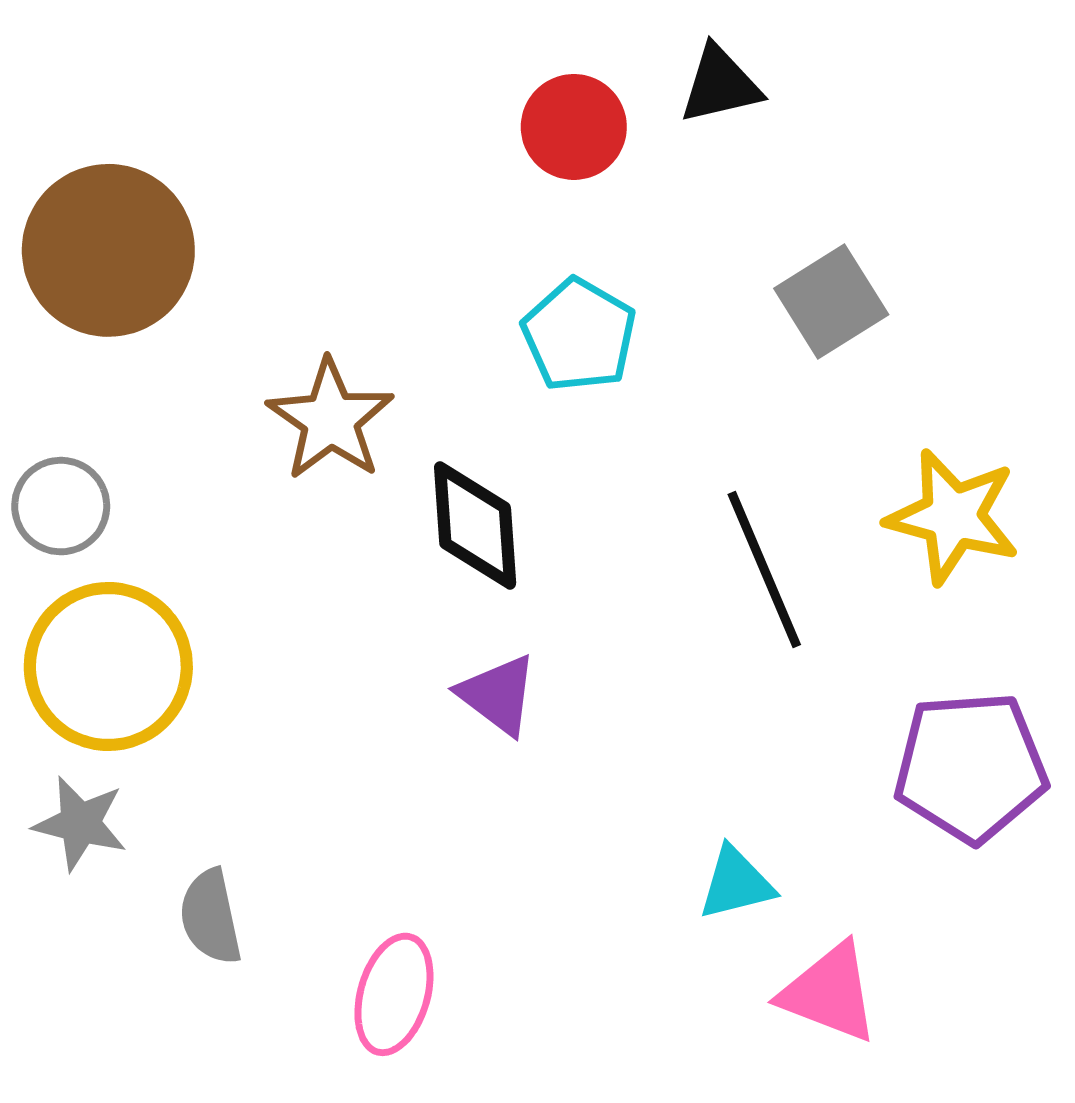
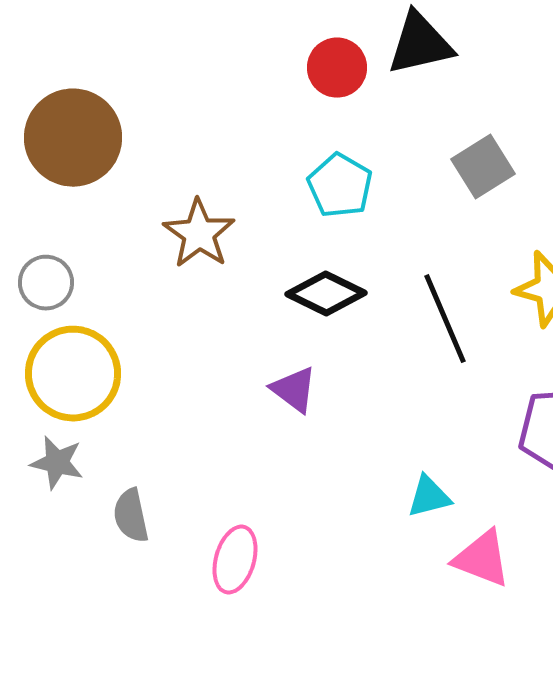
black triangle: (720, 85) -> (420, 44), size x1.4
black diamond: (475, 525) -> (326, 294), moved, turned -60

